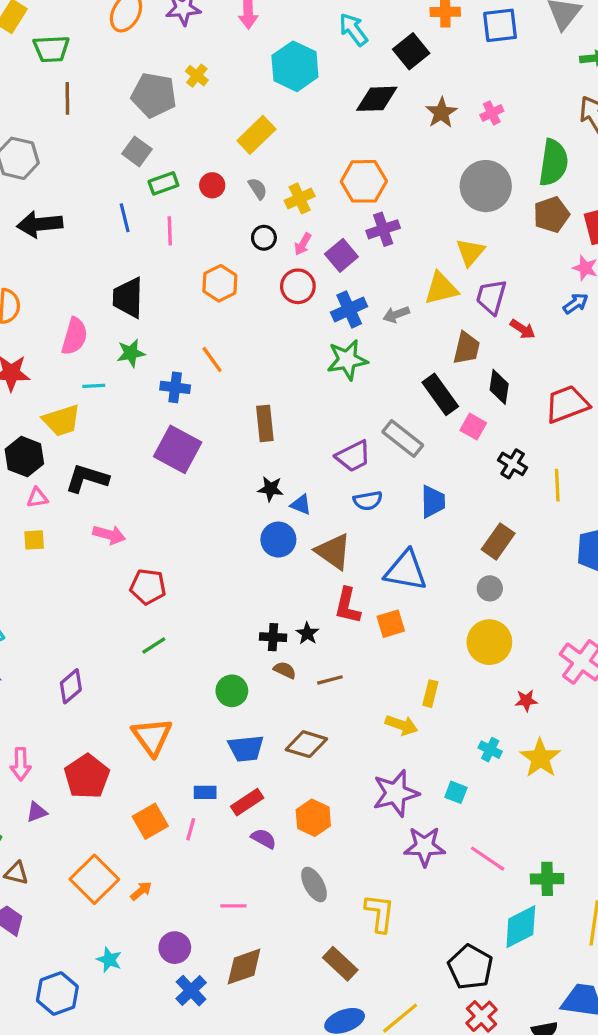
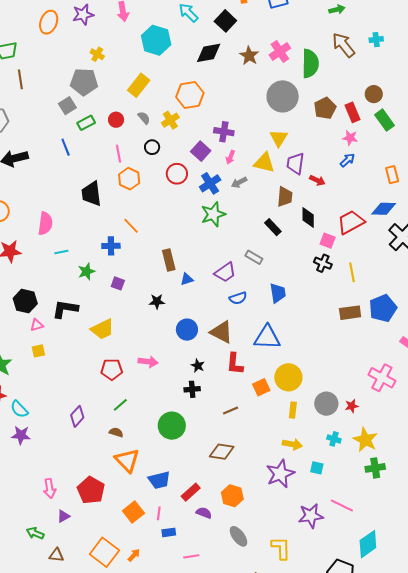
gray pentagon: (154, 95) -> (84, 82), moved
pink cross: (492, 113) -> (280, 52), size x1.5
gray square: (137, 151) -> (67, 106), turned 30
green semicircle: (553, 163) -> (310, 63), moved
orange hexagon: (364, 181) -> (190, 95), moved
purple cross: (383, 229) -> (224, 132), turned 36
pink line: (170, 231) -> (119, 154), moved
pink arrow: (303, 244) -> (230, 157), moved
yellow triangle: (441, 289) -> (264, 163), turned 35
black trapezoid: (128, 298) -> (91, 194), moved
green star: (131, 353) -> (86, 272), moved
black rectangle: (440, 394) -> (273, 227), size x0.7
yellow trapezoid: (61, 420) -> (102, 329), moved
pink square: (473, 427) -> (328, 241), moved
gray rectangle: (403, 438) -> (254, 257), size x0.7
purple square: (178, 449) -> (118, 283), size x0.5
black star: (271, 489) -> (157, 301), moved
blue triangle: (301, 505) -> (187, 279), moved, turned -32
pink arrow: (109, 535) -> (148, 362), moved
brown rectangle: (498, 541) -> (350, 313), moved, turned 55
gray circle: (490, 588) -> (326, 404), moved, size x1.5
orange square: (391, 624) -> (261, 387), moved
black star: (307, 633) -> (198, 366), moved
yellow circle: (489, 642) -> (288, 377), moved
brown semicircle: (285, 670) -> (116, 432), moved
purple diamond: (71, 686) -> (77, 416), moved
green circle: (232, 691) -> (172, 426), size x1.4
yellow arrow: (402, 725) -> (292, 444), moved
blue trapezoid: (246, 748) -> (159, 480), moved
blue rectangle: (205, 792) -> (169, 532), moved
purple star: (425, 846) -> (311, 516), moved
green cross: (547, 879) -> (375, 468), moved

